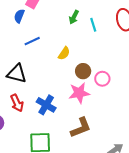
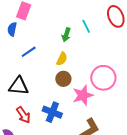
green arrow: (74, 17) -> (66, 35), moved
brown circle: (83, 71) -> (63, 79), moved
pink circle: (102, 79) -> (103, 78), size x1.6

